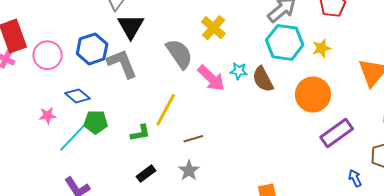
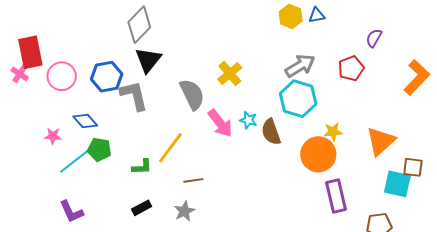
yellow star: (322, 48) -> (333, 132), moved
purple rectangle: (337, 133) -> (336, 196), turned -76

